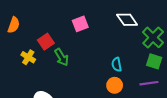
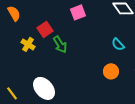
orange semicircle: (14, 25) -> (14, 13), turned -49
cyan semicircle: (117, 64) -> (118, 44), moved, turned -32

